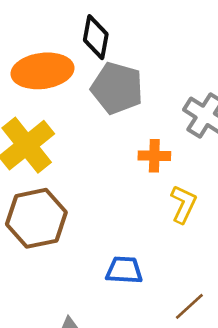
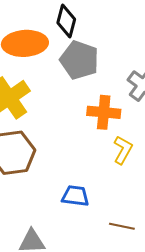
orange cross: (154, 156) -> (104, 112), size x1.4
brown line: (189, 306) -> (122, 226), turned 50

